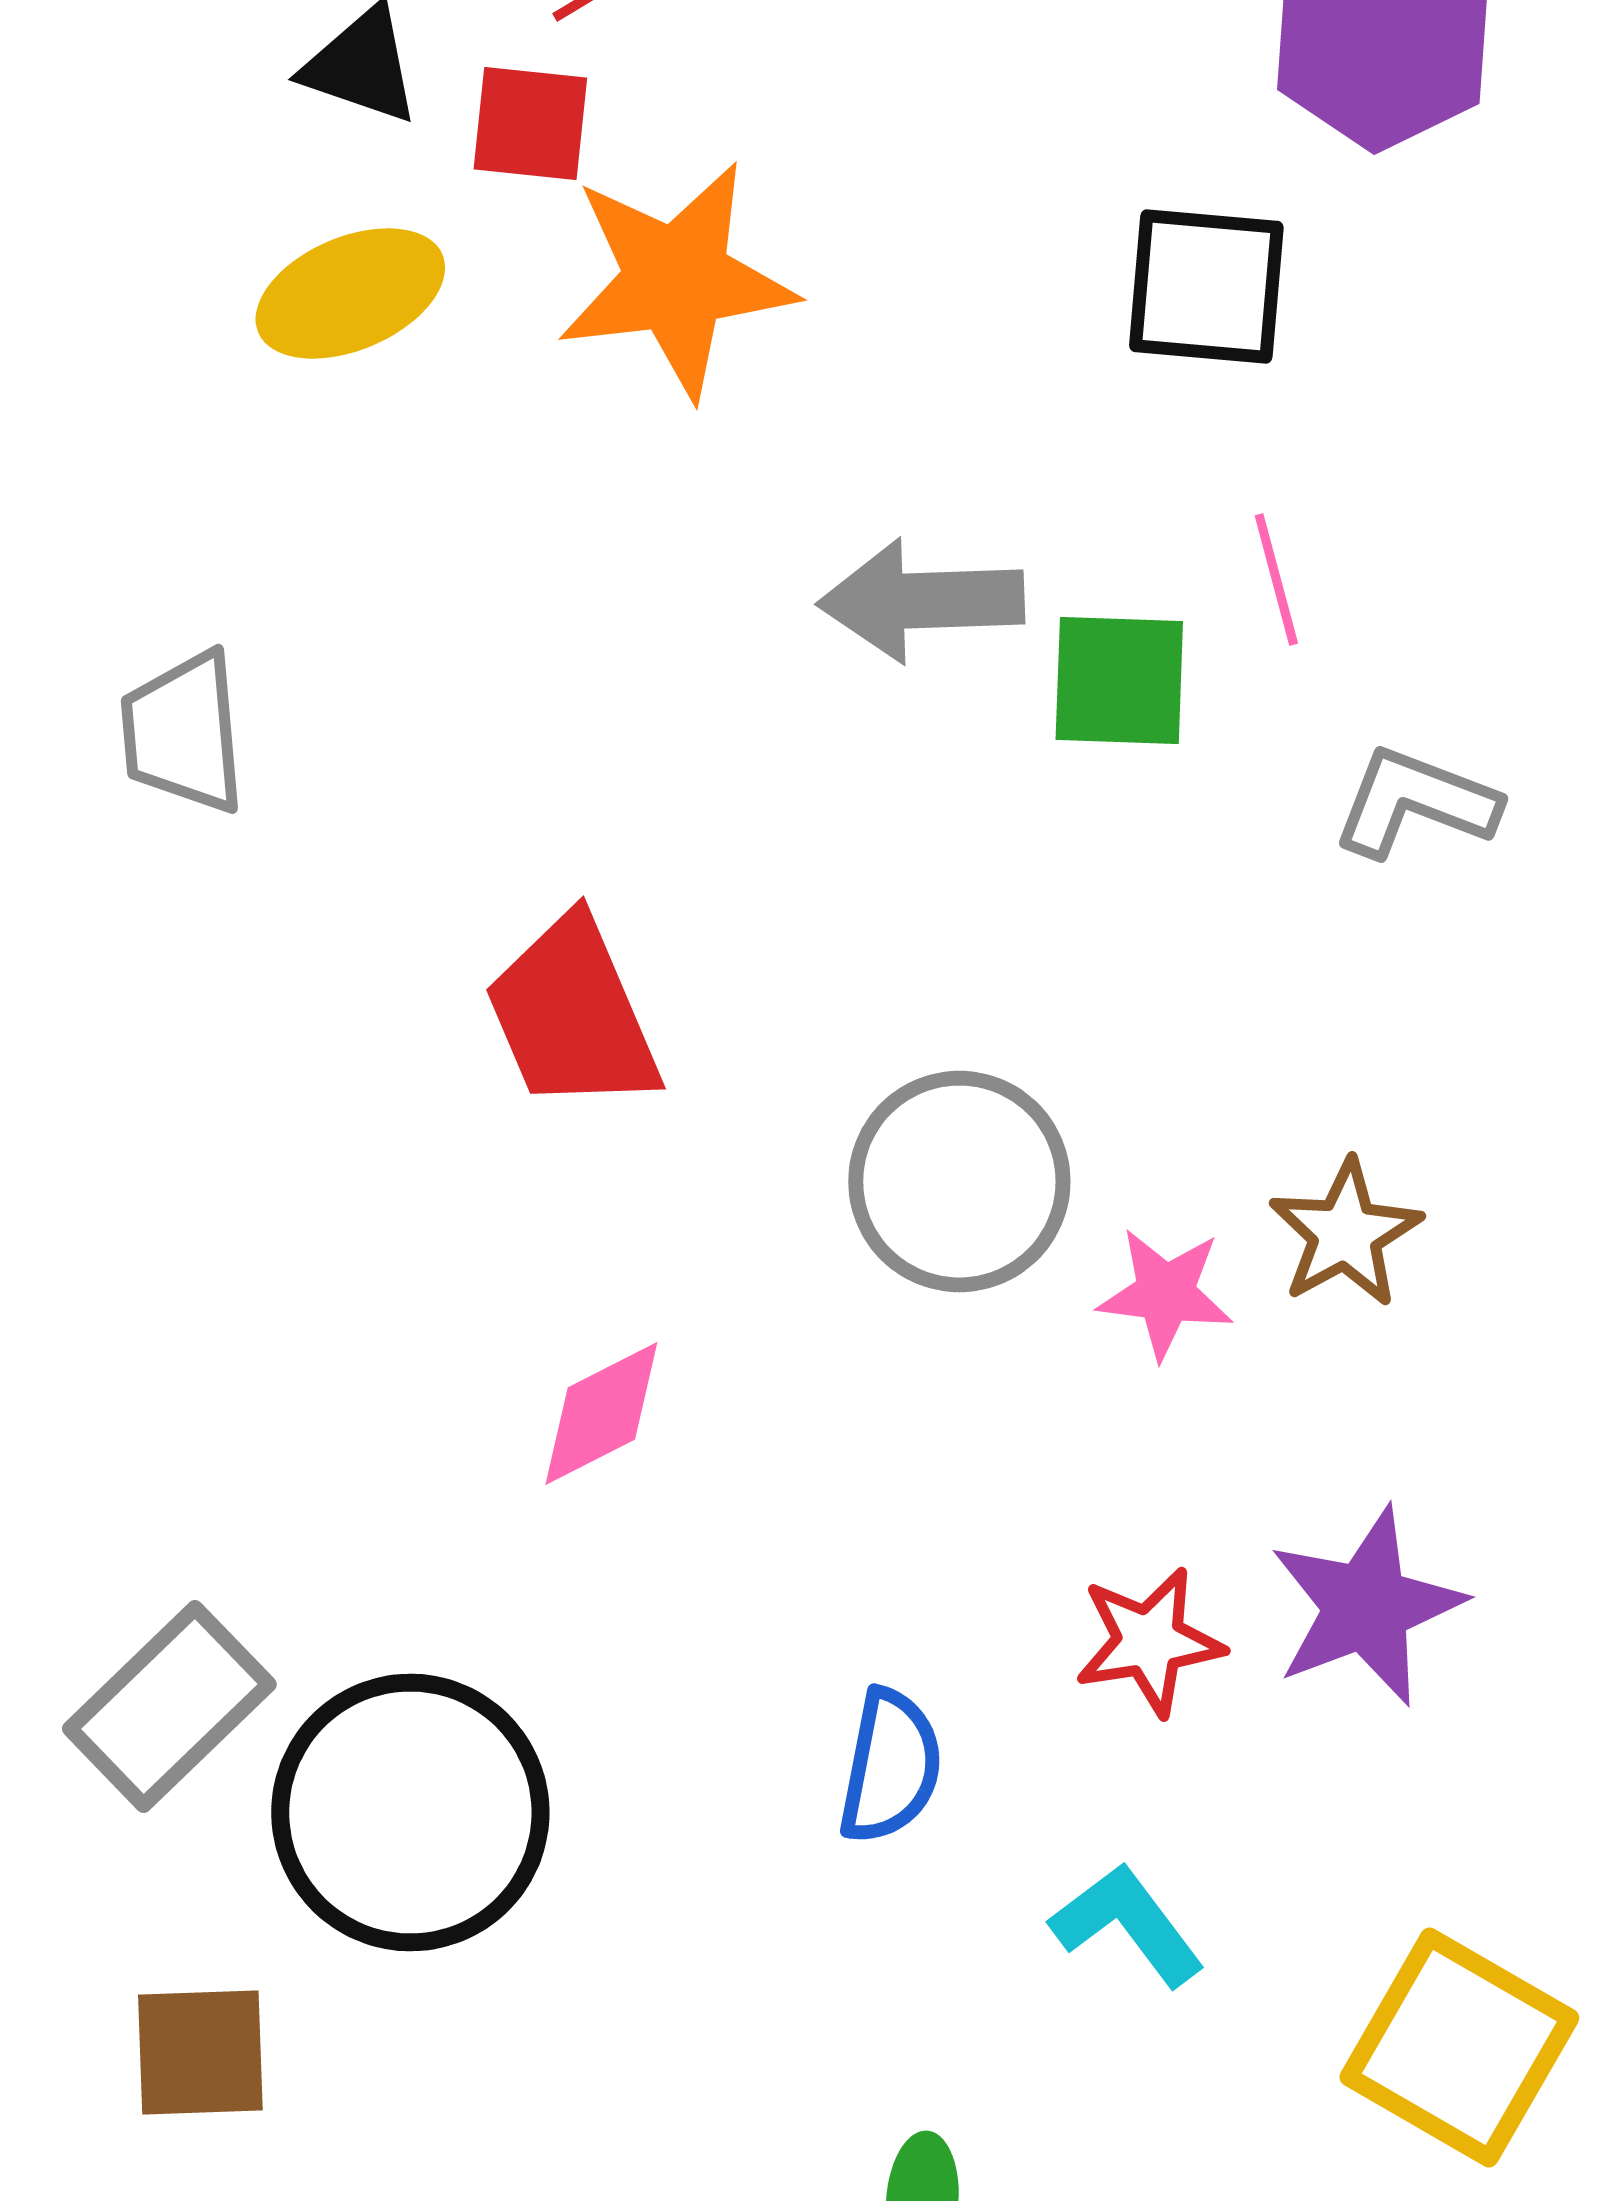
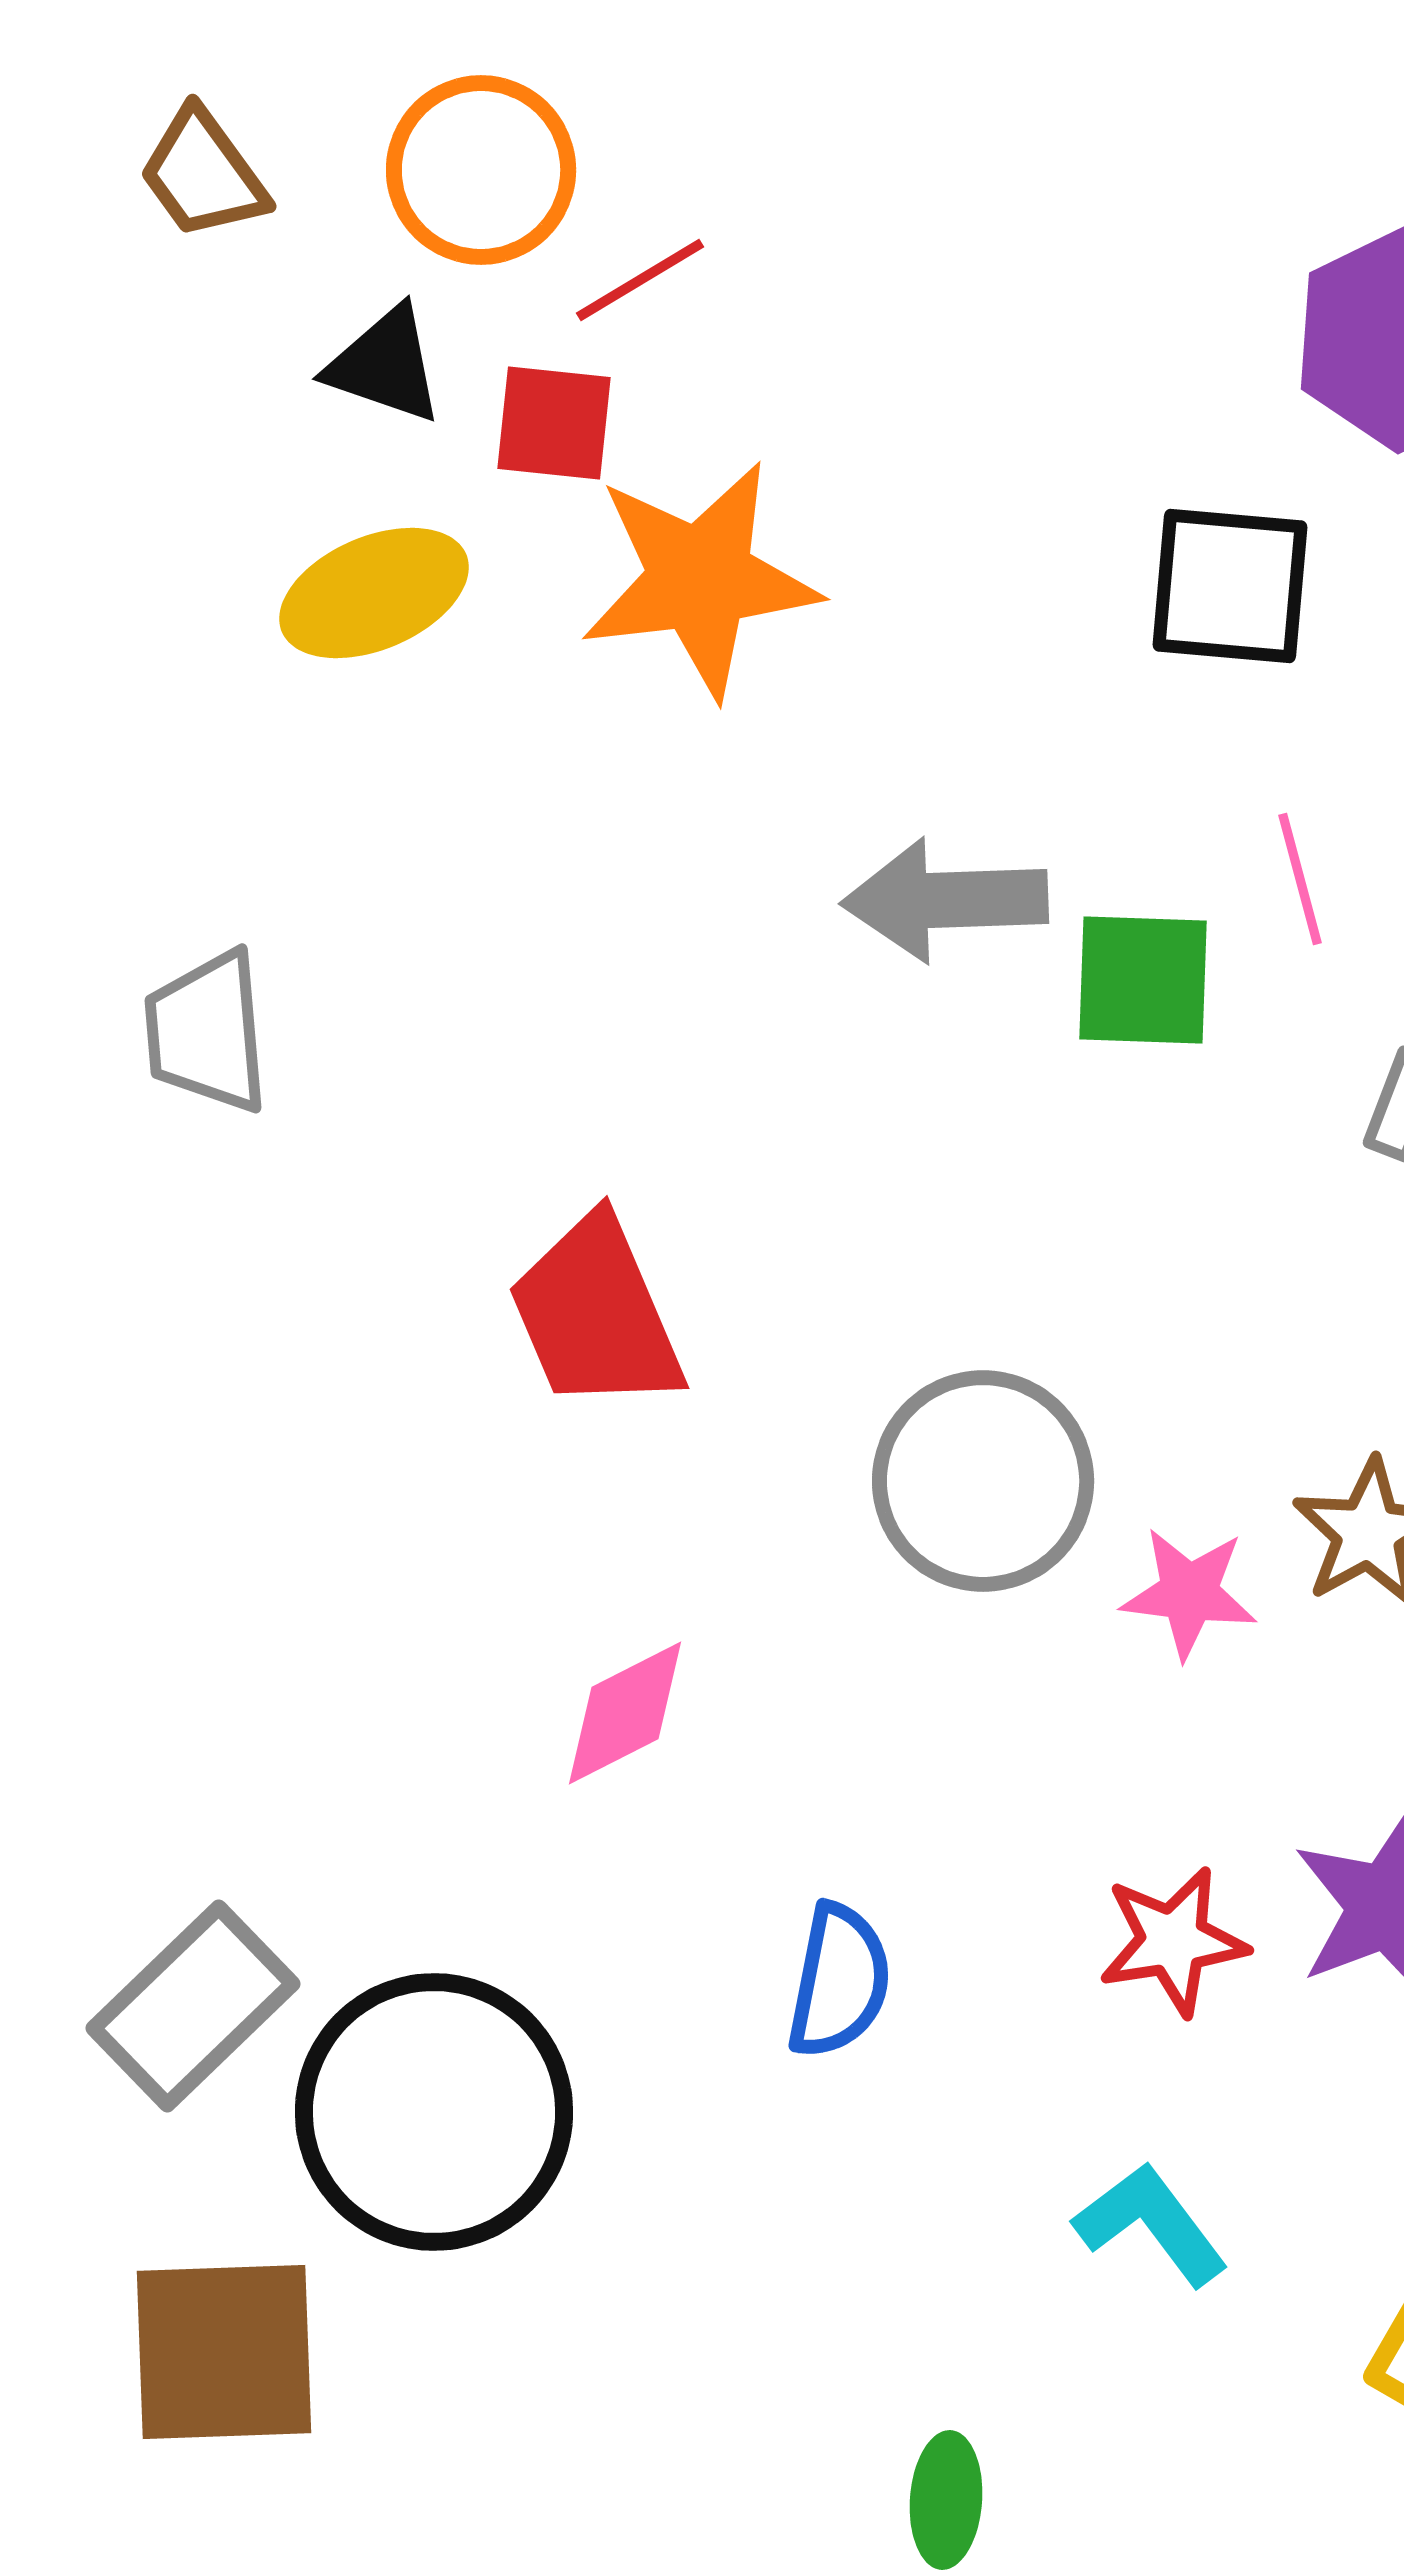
blue semicircle: (890, 1766) -> (839, 1981), moved
brown square: (200, 2052) -> (224, 2352), size x1.4

